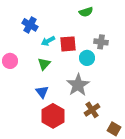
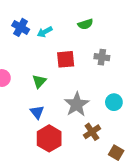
blue cross: (30, 25) -> (21, 27), moved
cyan arrow: (48, 41) -> (45, 32), moved
cyan circle: (87, 58) -> (114, 102), moved

